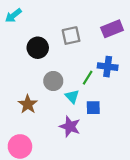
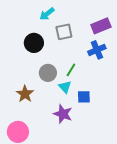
cyan arrow: (13, 16) -> (47, 14), moved
blue cross: (108, 67) -> (97, 50), moved, turned -30
green line: (88, 78) -> (71, 70), moved

